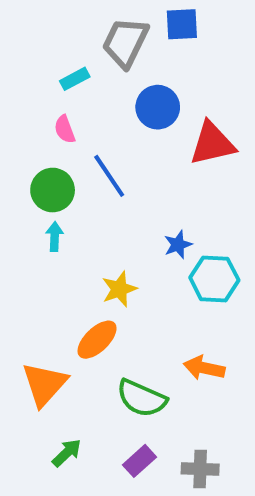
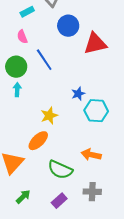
gray cross: (200, 469) -> (92, 192), moved

